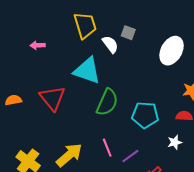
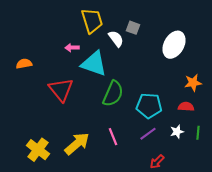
pink arrow: (38, 45) -> (72, 48), moved
orange semicircle: (13, 100) -> (24, 64), moved
purple line: (130, 156) -> (148, 134), moved

